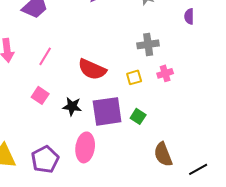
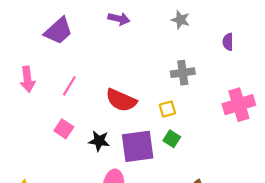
pink cross: (165, 73) -> (239, 105), moved, size x1.8
green square: (138, 116) -> (172, 139), moved

